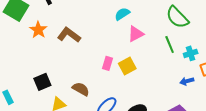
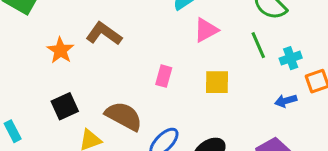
orange star: (38, 30) -> (60, 50), moved
yellow square: (127, 66) -> (217, 82), moved, turned 30
brown semicircle: (81, 89) -> (124, 116), size x1.4

